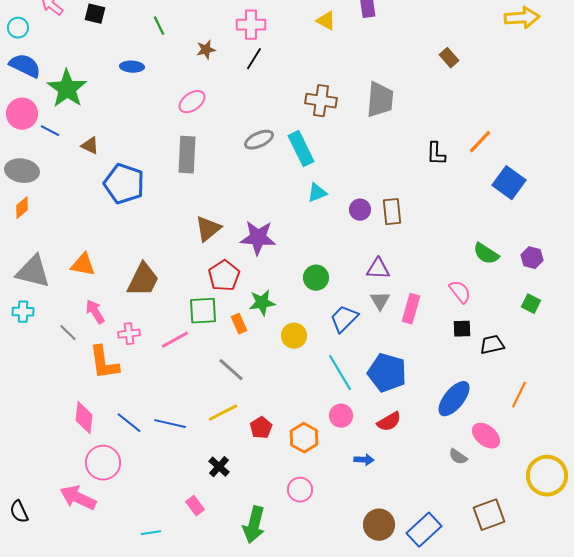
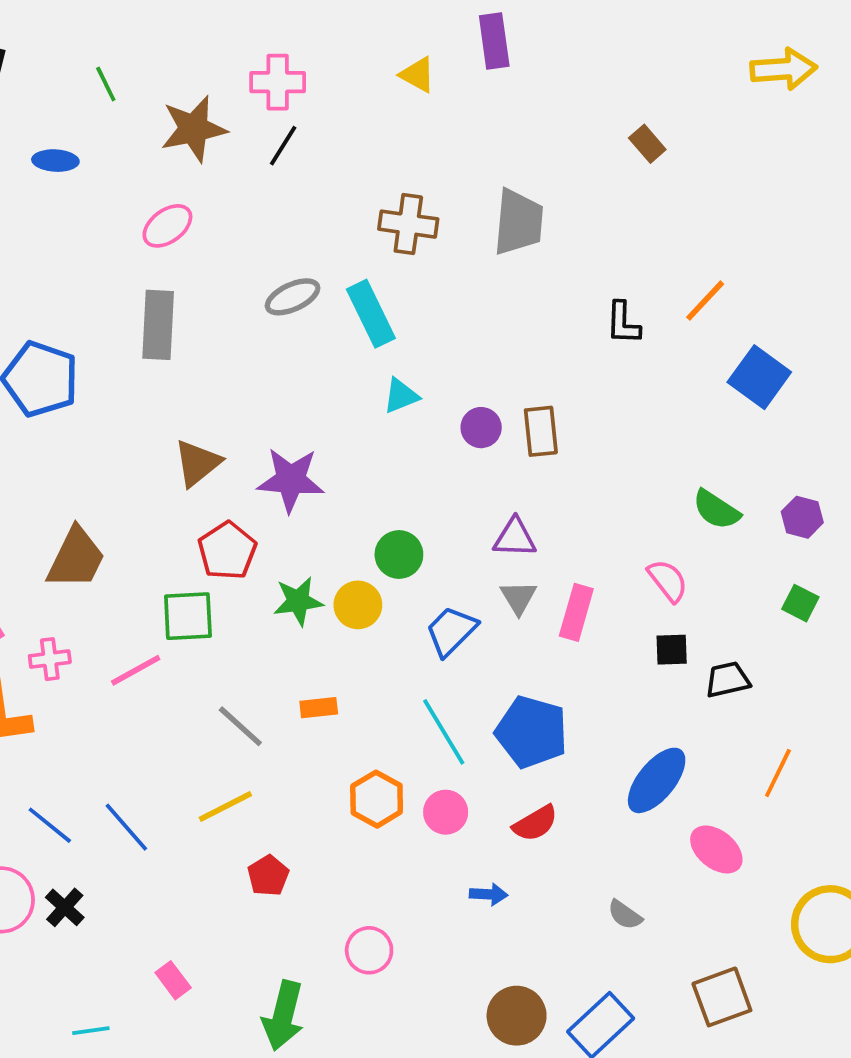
brown star: (206, 50) -> (194, 129), size x1.8
orange rectangle: (239, 324) -> (319, 708), moved, turned -72
yellow circle: (294, 336) -> (358, 605), moved
blue line: (170, 424) -> (126, 827), turned 36
red pentagon: (261, 428) -> (268, 876), moved
orange hexagon: (304, 438) -> (377, 799), moved
gray semicircle: (458, 457) -> (625, 915), moved
black cross: (219, 467) -> (65, 907), moved

